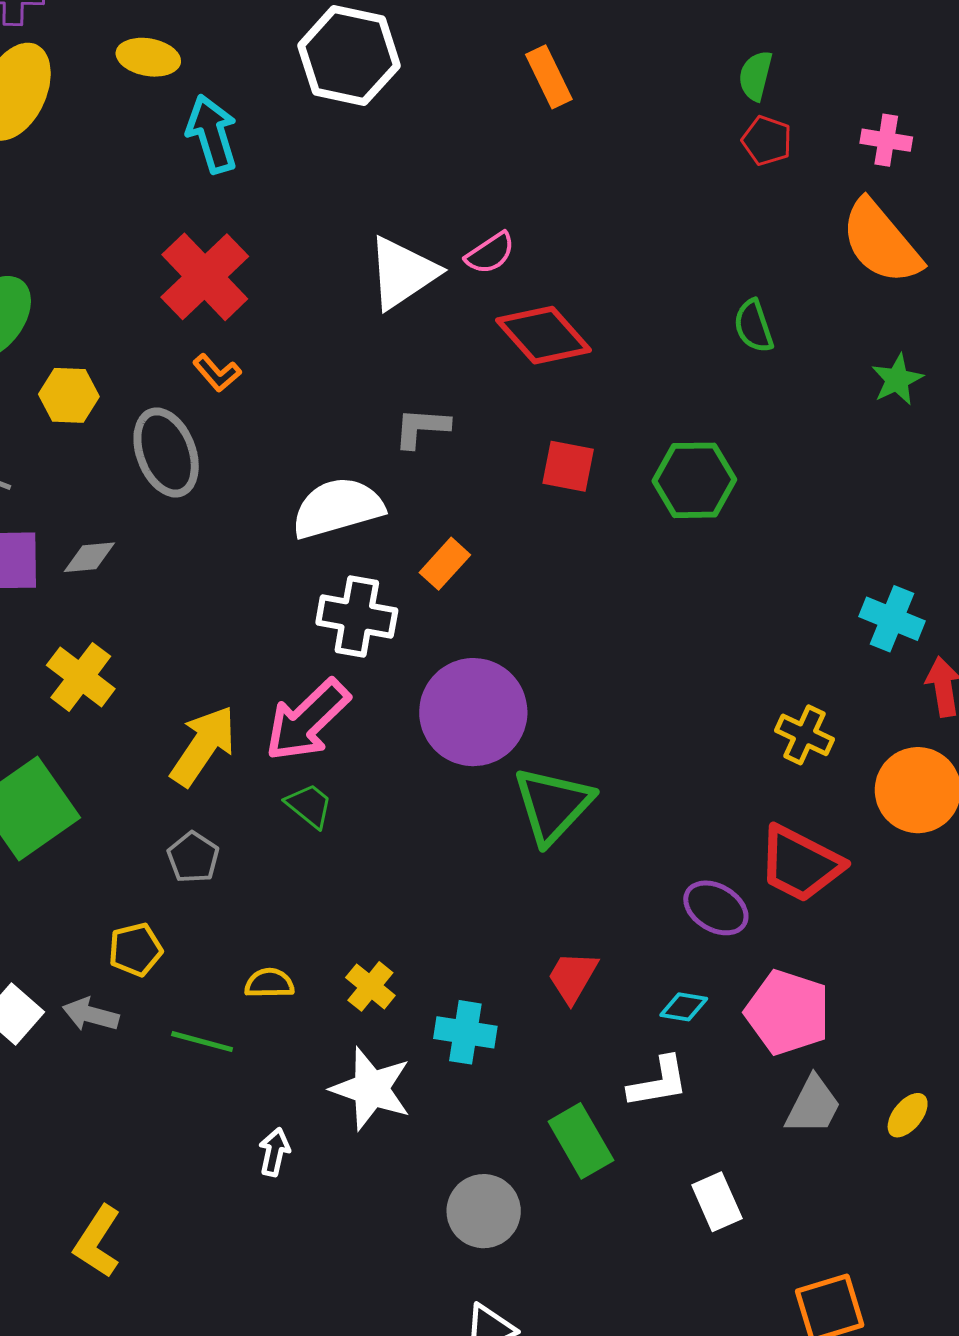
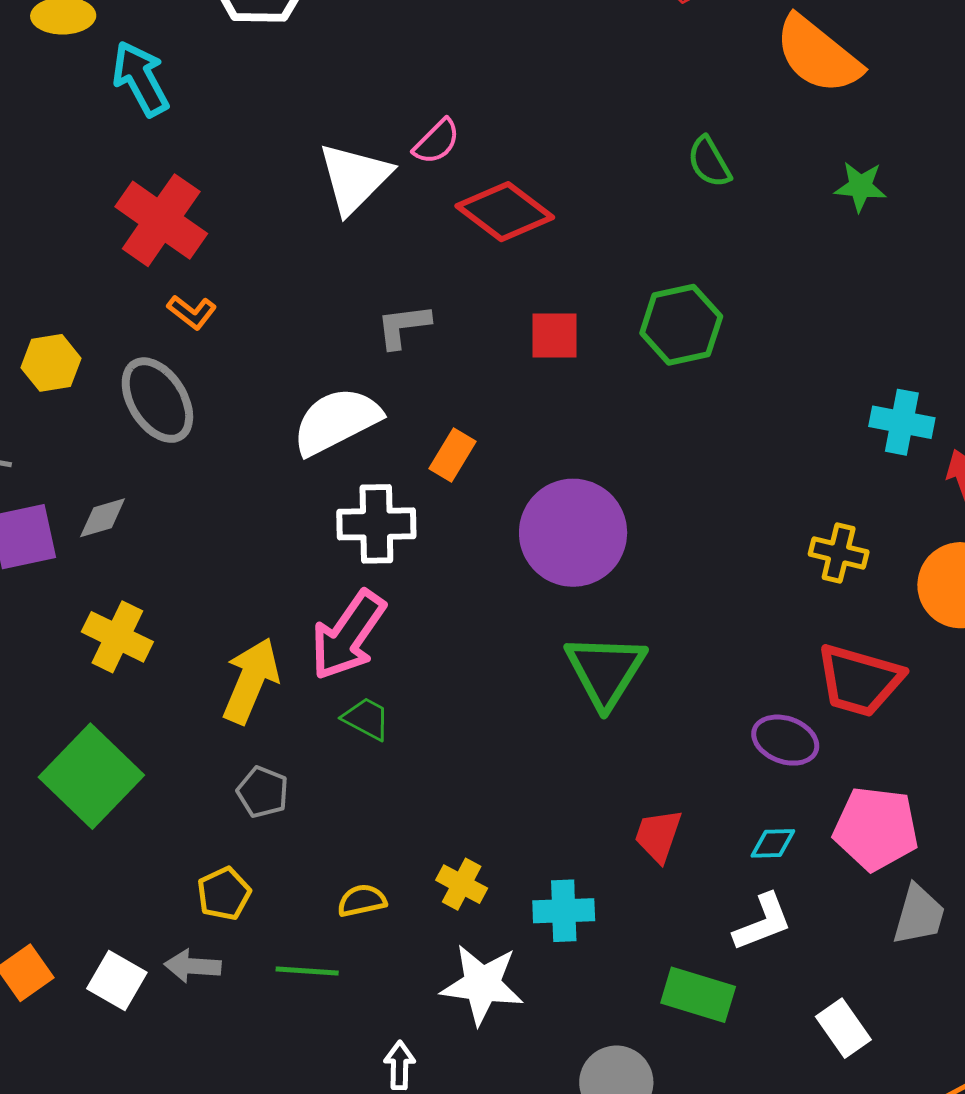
green star: (897, 380) -> (860, 187), turned -30
purple circle: (473, 712) -> (573, 533), moved
green rectangle: (581, 1141) -> (698, 995), turned -32

